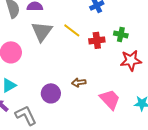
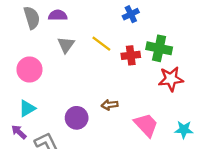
gray triangle: (42, 31) -> (66, 45), size x0.7
green cross: (121, 34) -> (159, 48), size x1.5

